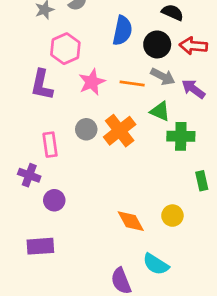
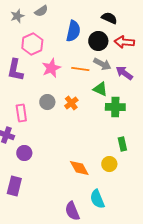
orange cross: (120, 131) -> (71, 103), size x0.6
green rectangle: (202, 181) -> (122, 144), moved
purple rectangle: (40, 246) -> (14, 186), turned -72
cyan semicircle: (156, 264) -> (97, 199), turned 36

